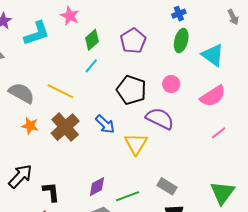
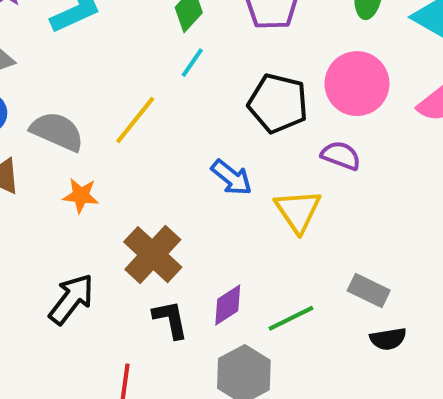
pink circle: (171, 84) -> (357, 84), size x1.8
yellow line: (60, 91) -> (135, 120), turned -72
purple semicircle: (160, 119) -> (341, 155), size x0.7
brown cross: (65, 127) -> (153, 255), moved
black L-shape: (51, 192) -> (170, 319), moved

